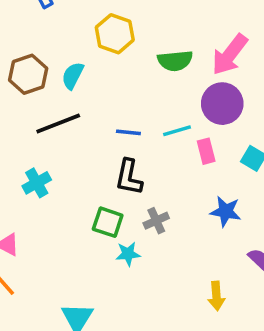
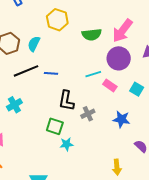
blue line: (128, 132) -> (51, 73), moved
pink rectangle: (206, 151) -> (110, 85), turned -40
gray cross: (156, 221) -> (88, 114), moved

